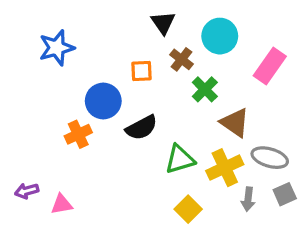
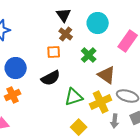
brown cross: (181, 59) -> (66, 34), moved
orange square: (142, 71) -> (54, 52), moved
blue circle: (103, 101) -> (16, 68), moved
orange cross: (78, 134) -> (13, 95), moved

